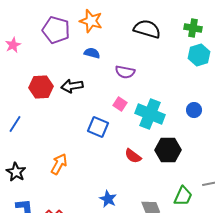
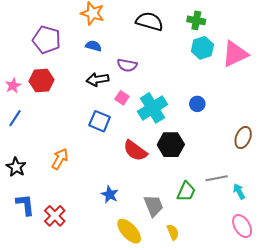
purple pentagon: (56, 30) -> (47, 40), moved
pink star: (13, 45) -> (13, 86), moved
black arrow: (72, 86) -> (98, 79), moved
cyan cross: (150, 114) -> (153, 108), turned 36
red semicircle: (133, 156) -> (135, 151), size x1.4

